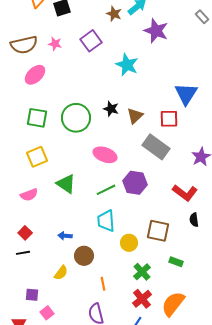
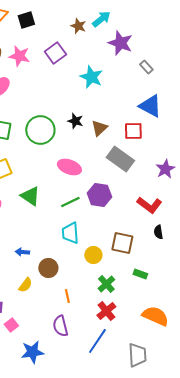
gray rectangle: (202, 17) -> (146, 67), moved
pink star: (55, 44) -> (19, 56), size x1.5
blue triangle: (186, 94) -> (150, 106), turned -35
blue arrow: (65, 236) -> (22, 252), moved
orange semicircle: (173, 304) -> (155, 316), moved, turned 76

